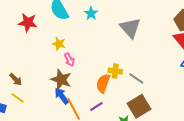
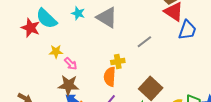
red star: (28, 23) -> (31, 28), moved, turned 30
gray triangle: (130, 28) -> (107, 18), moved
gray line: (136, 78) -> (144, 42), moved, turned -56

